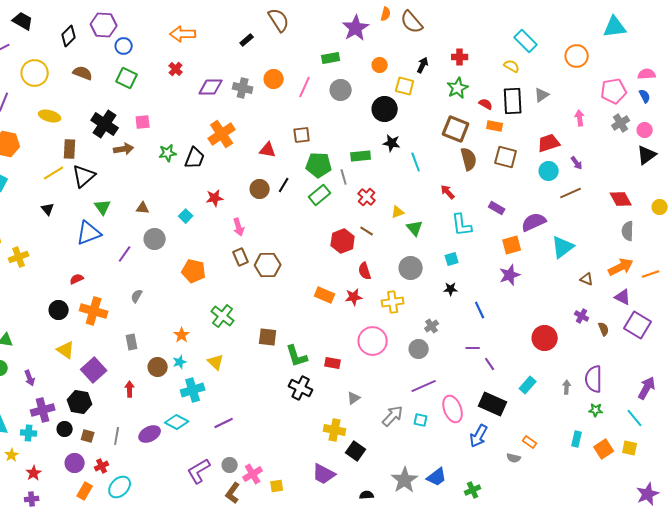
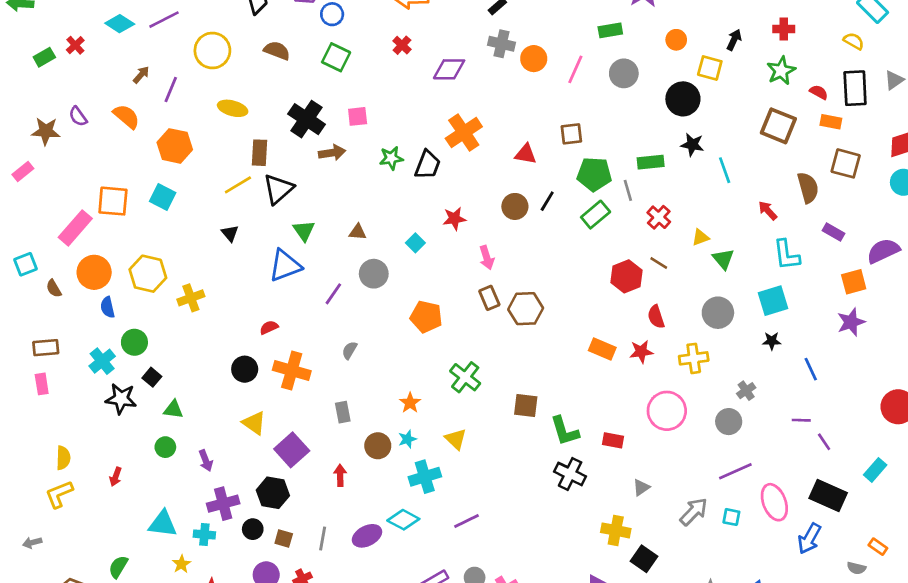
gray cross: (243, 88) -> (501, 44), moved
brown semicircle: (469, 159) -> (808, 188), moved
cyan square: (452, 259) -> (773, 301), size x1.6

